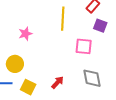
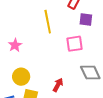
yellow circle: (15, 64) -> (21, 77), moved

